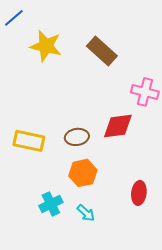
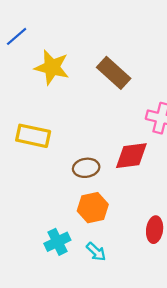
yellow rectangle: (29, 141) -> (33, 136), moved

